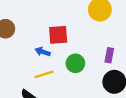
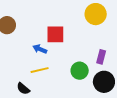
green circle: (75, 63) -> (80, 71), moved

